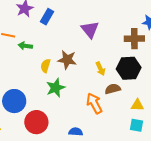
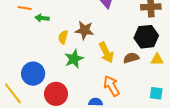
yellow arrow: (100, 69) -> (106, 53), moved, size x1.5
orange arrow: (94, 103) -> (112, 86), moved
yellow triangle: (137, 105) -> (157, 59), moved

